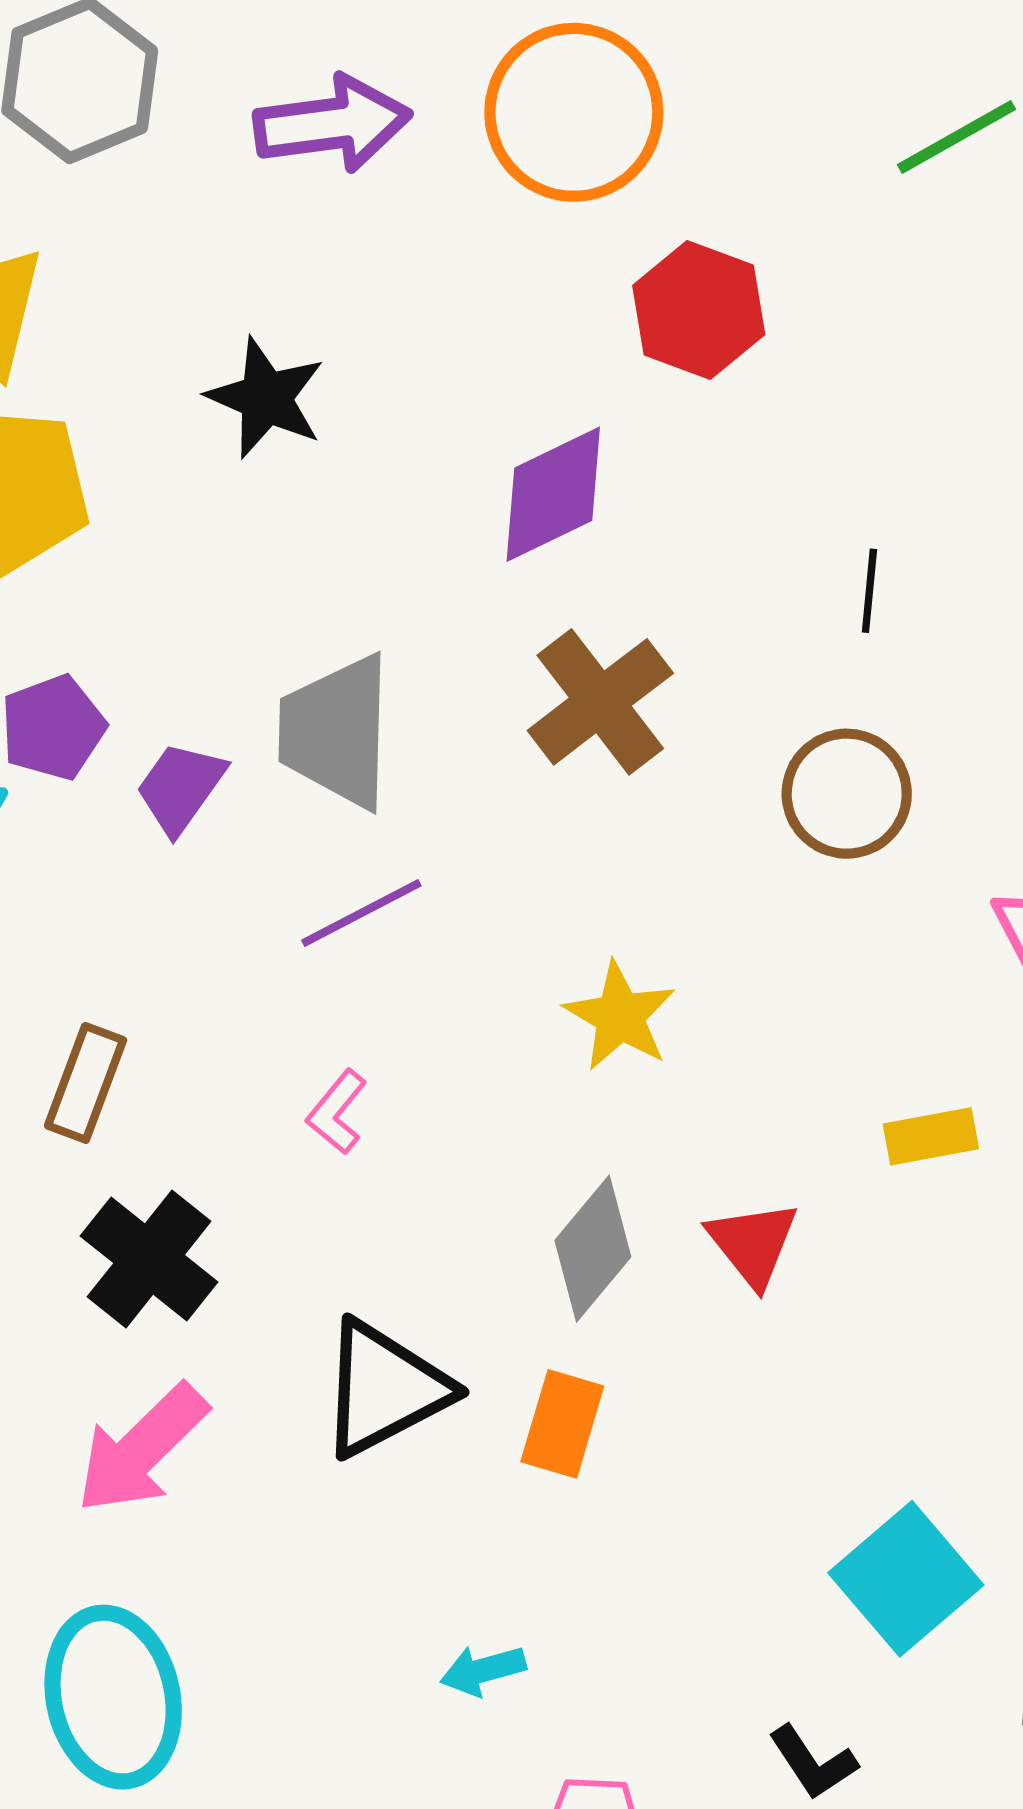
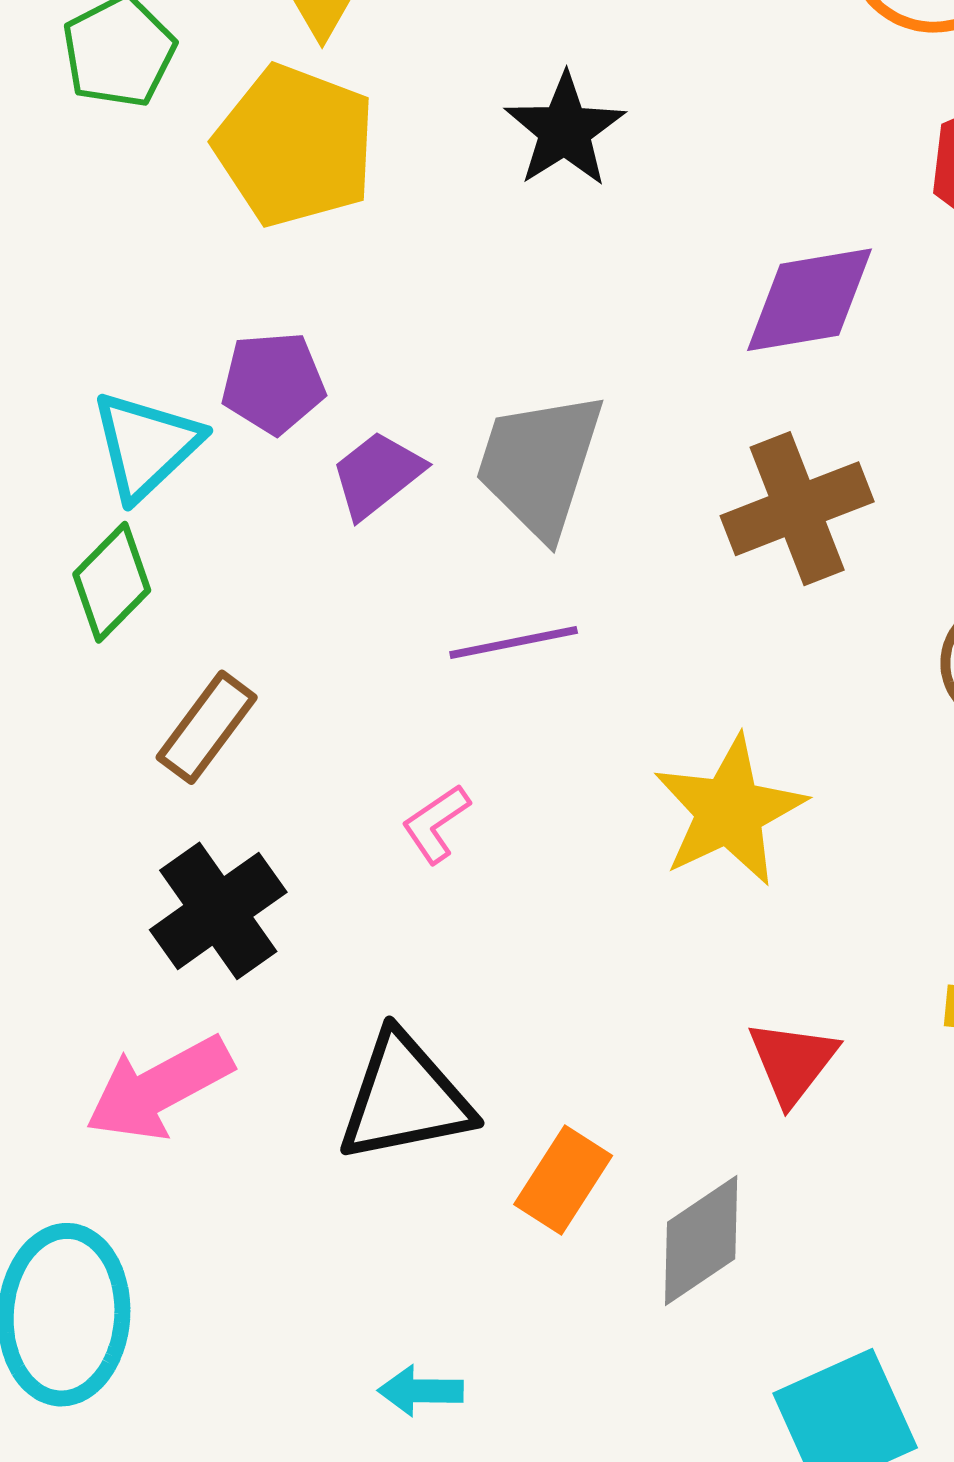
yellow star: (620, 1016) -> (729, 811), size x1.4
gray diamond: (593, 1249) -> (701, 1241), moved

